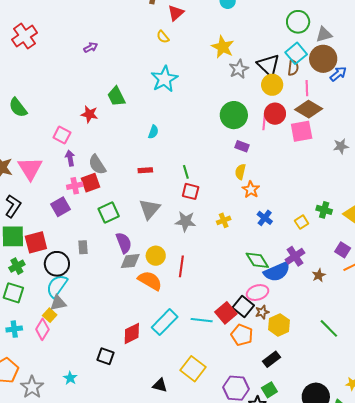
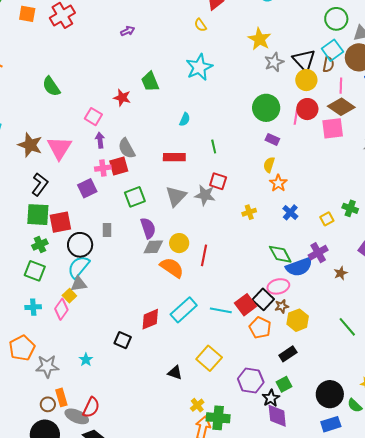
red rectangle: (145, 170) -> (174, 157), size x1.5
green line: (186, 172) -> (214, 146), moved
gray star: (185, 221) -> (205, 195), moved
gray star: (32, 387) -> (47, 366), turned 30

